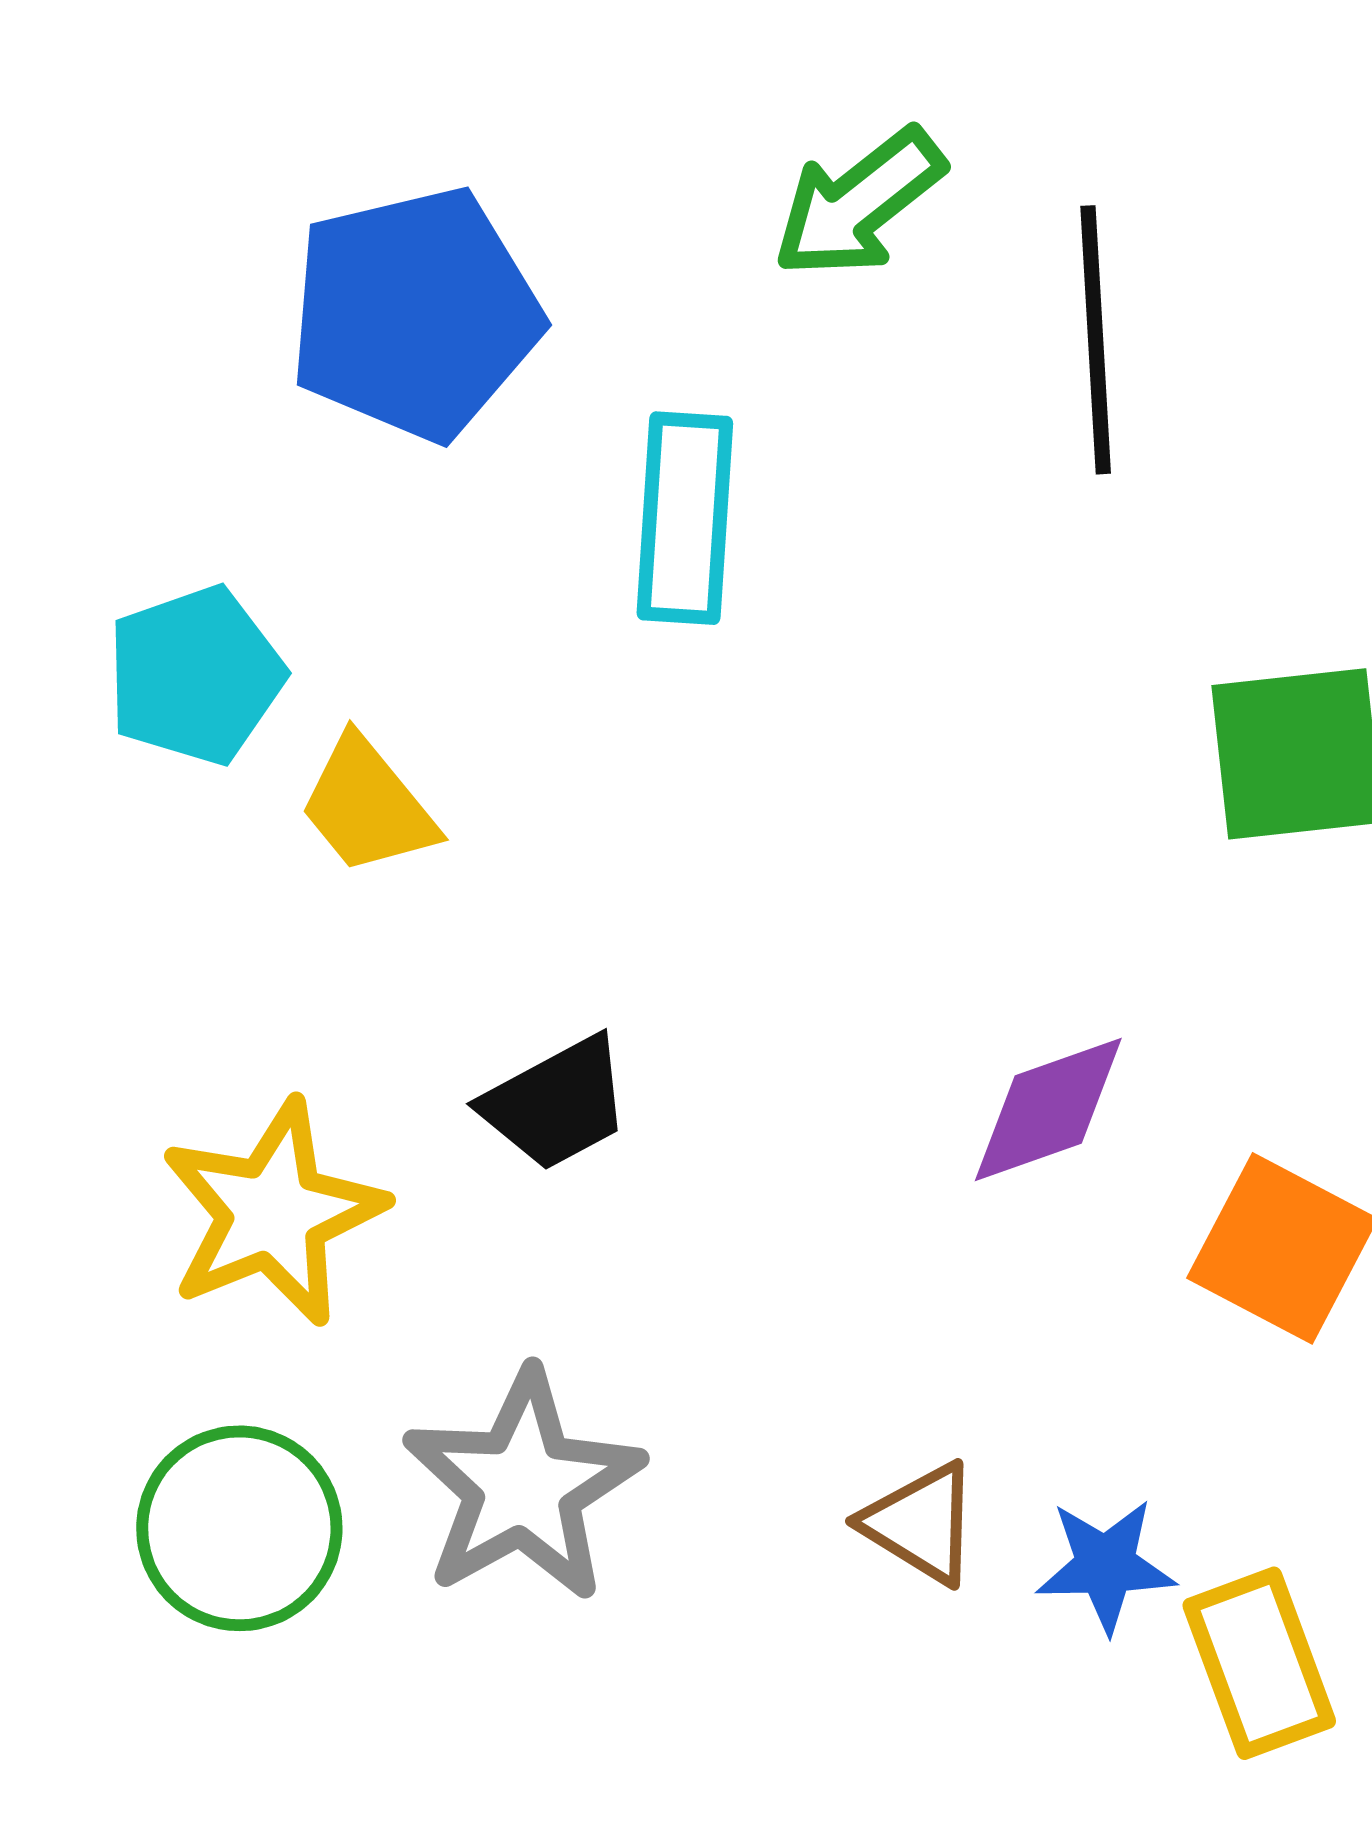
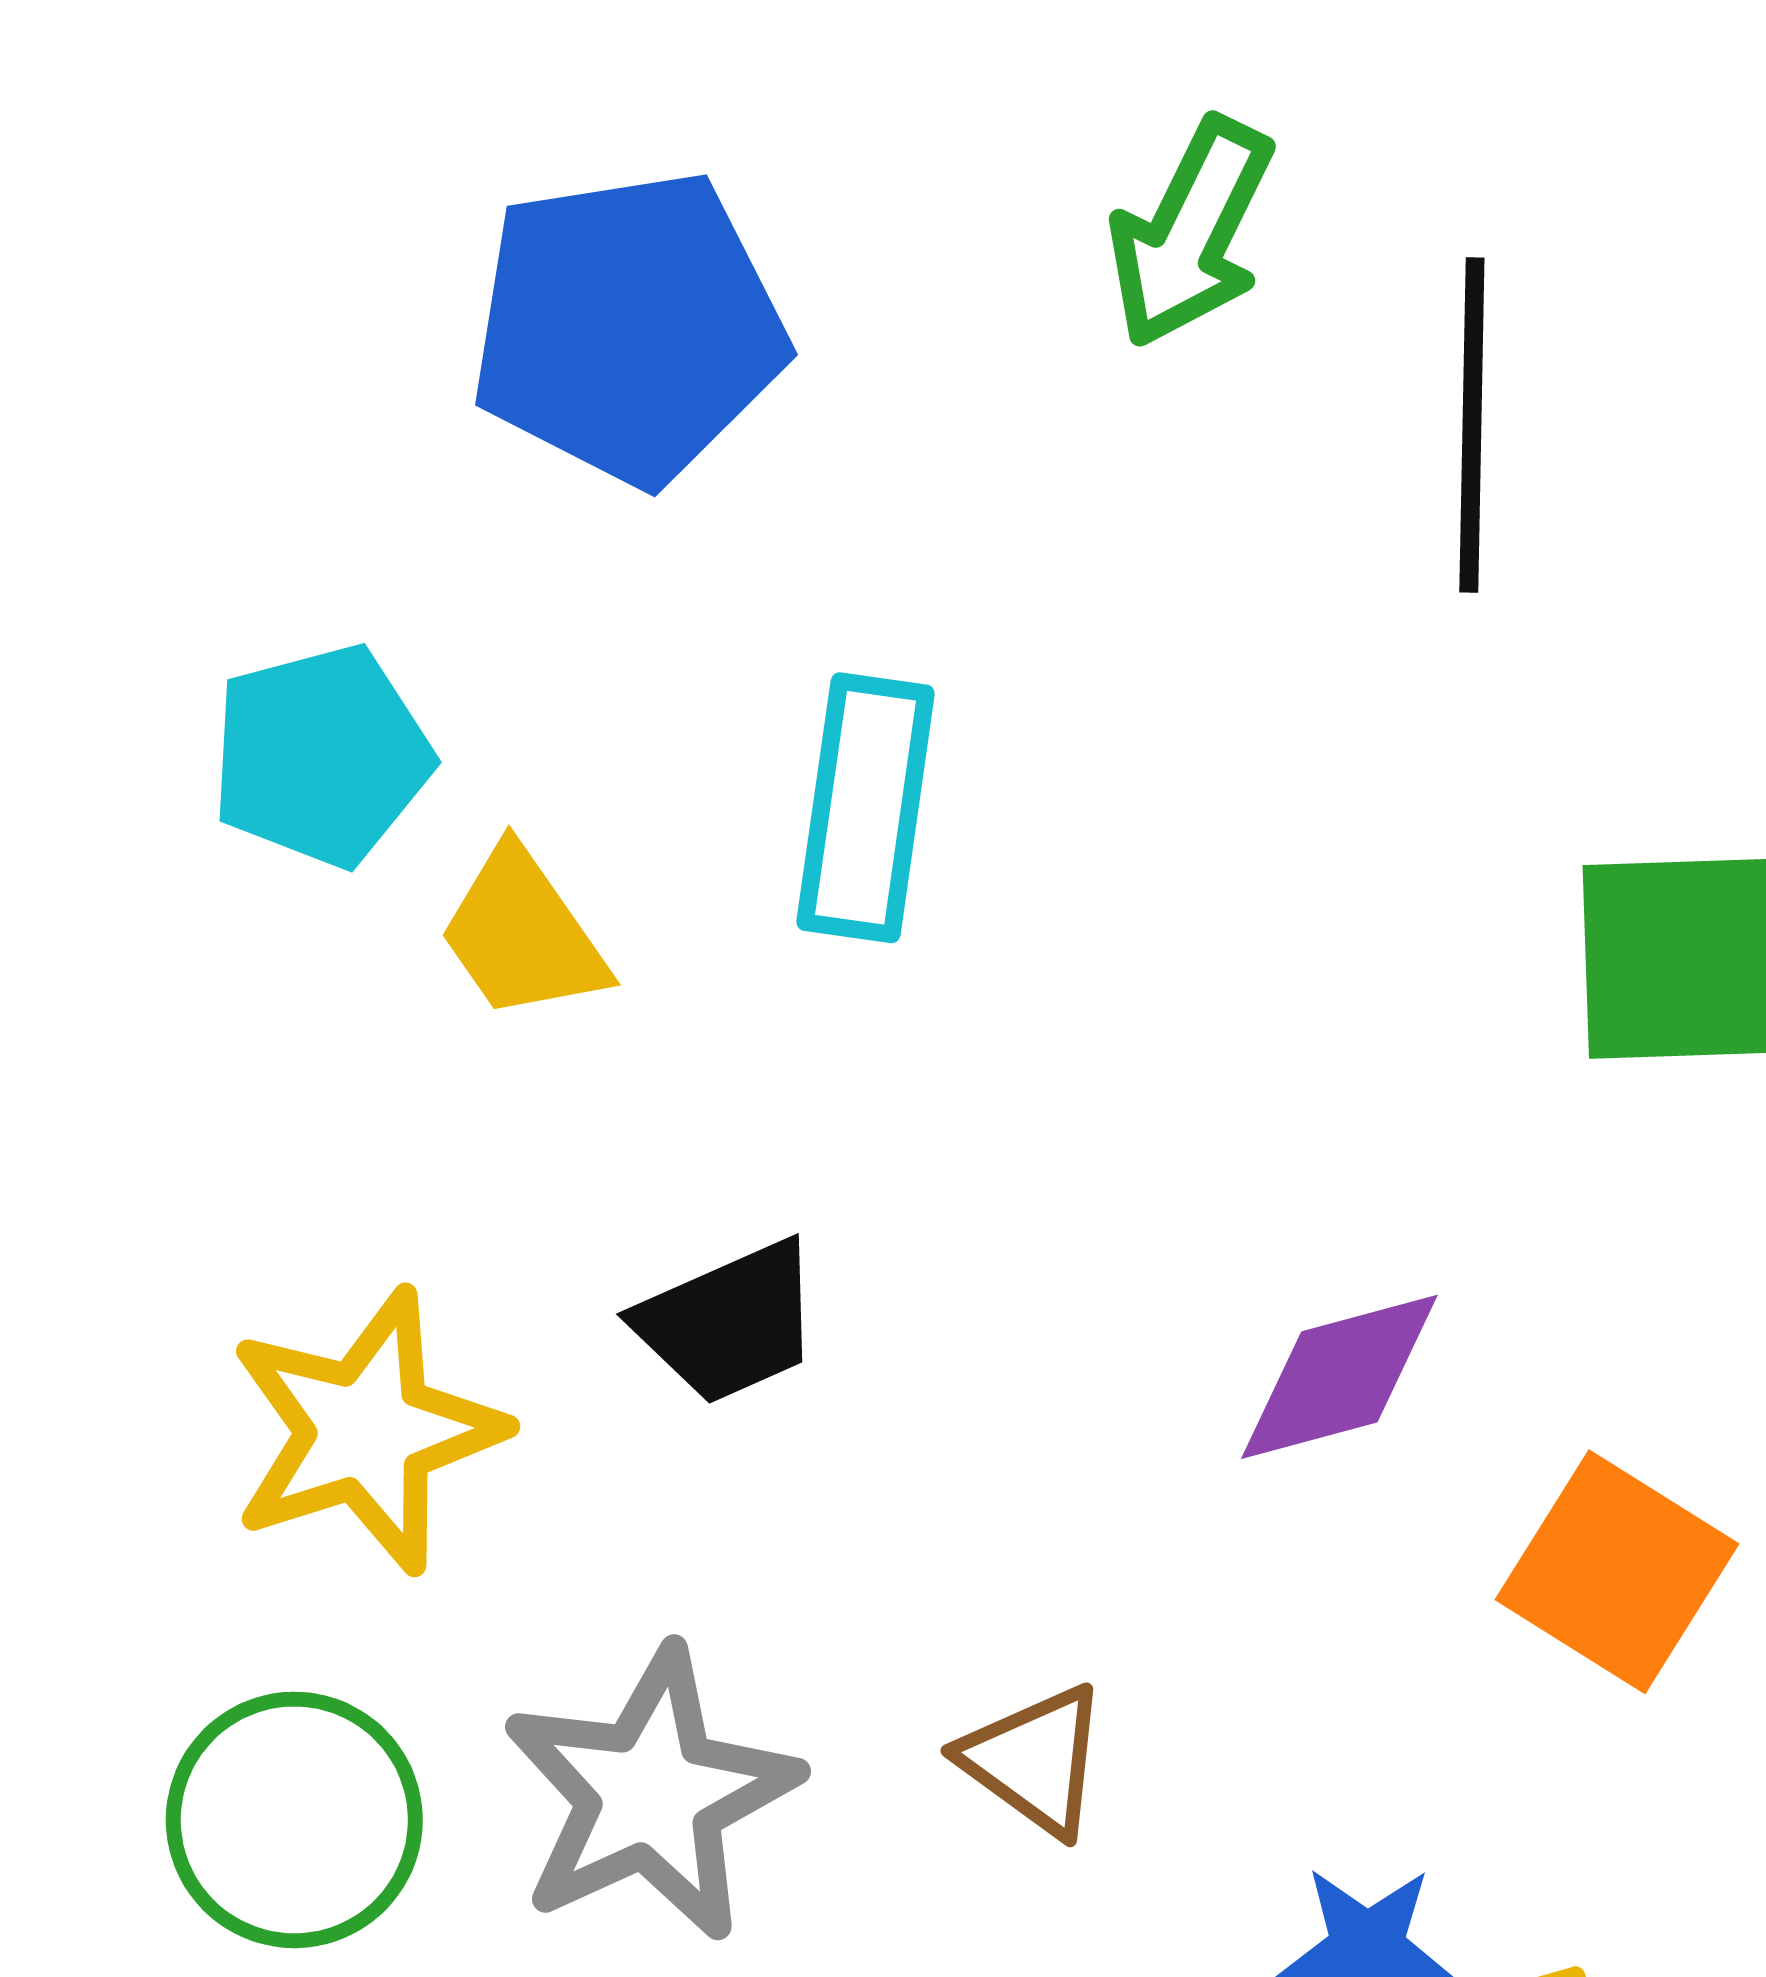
green arrow: (859, 203) -> (1191, 233), turned -30
cyan rectangle: (685, 518) -> (866, 808), moved
brown triangle: (921, 1523) -> (1035, 1760), moved

